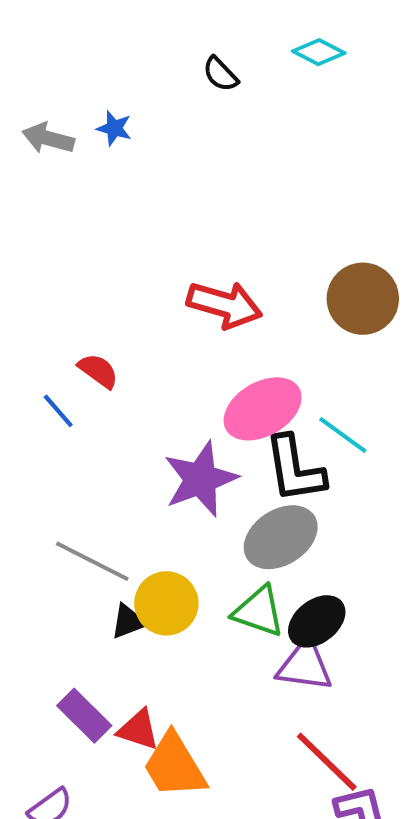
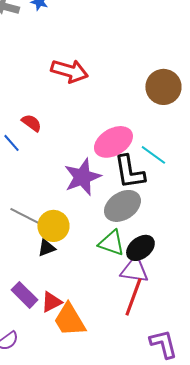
red arrow: (225, 305) -> (69, 71), moved
yellow circle: (166, 603) -> (53, 226), moved
red triangle: (138, 730) -> (51, 302), turned -45
red line: (327, 762) -> (133, 297), moved, turned 66

